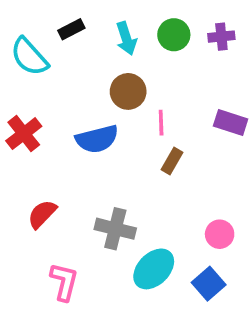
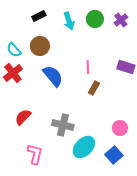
purple cross: (221, 37) -> (121, 20), turned -32
cyan semicircle: (29, 57) -> (14, 50), moved, size x0.7
brown circle: (128, 91) -> (40, 46), moved
blue semicircle: (97, 139) -> (53, 76), turned -115

